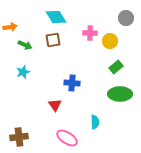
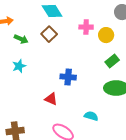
brown square: (53, 40) -> (49, 34), turned -35
red triangle: (55, 105) -> (51, 99), turned -32
cyan semicircle: (95, 122) -> (91, 116), turned -72

